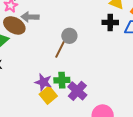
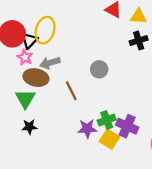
brown line: (60, 49) -> (71, 91), moved, turned -36
yellow square: (48, 95) -> (109, 139), moved

